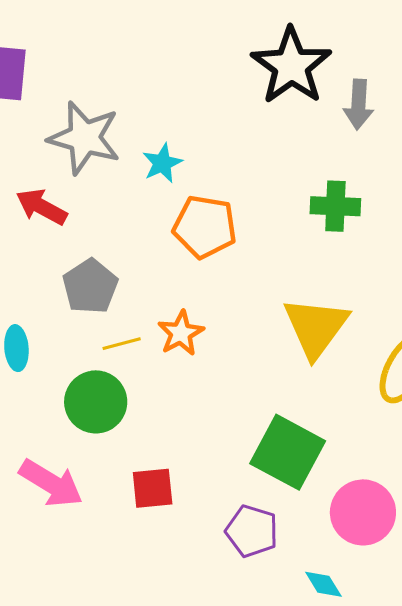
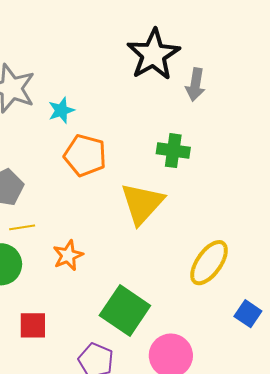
yellow triangle: (316, 327) -> (142, 204), moved
orange star: (181, 333) -> (68, 255), moved

